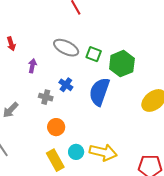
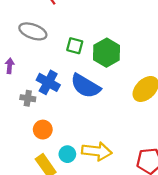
gray ellipse: (66, 48) -> (33, 31), moved
blue cross: (66, 85) -> (48, 82), size x1.5
blue semicircle: (99, 92) -> (85, 86), turned -72

